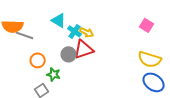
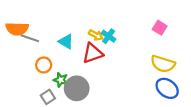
cyan triangle: (59, 20) -> (66, 42), moved
cyan cross: (75, 31) -> (109, 36), moved
gray circle: (69, 54) -> (77, 88), moved, size x1.5

